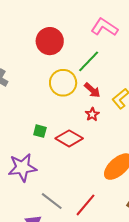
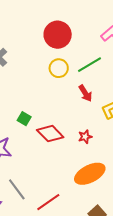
yellow circle: (63, 83) -> (59, 68), moved, size x0.7
red star: (92, 114) -> (85, 137), moved

